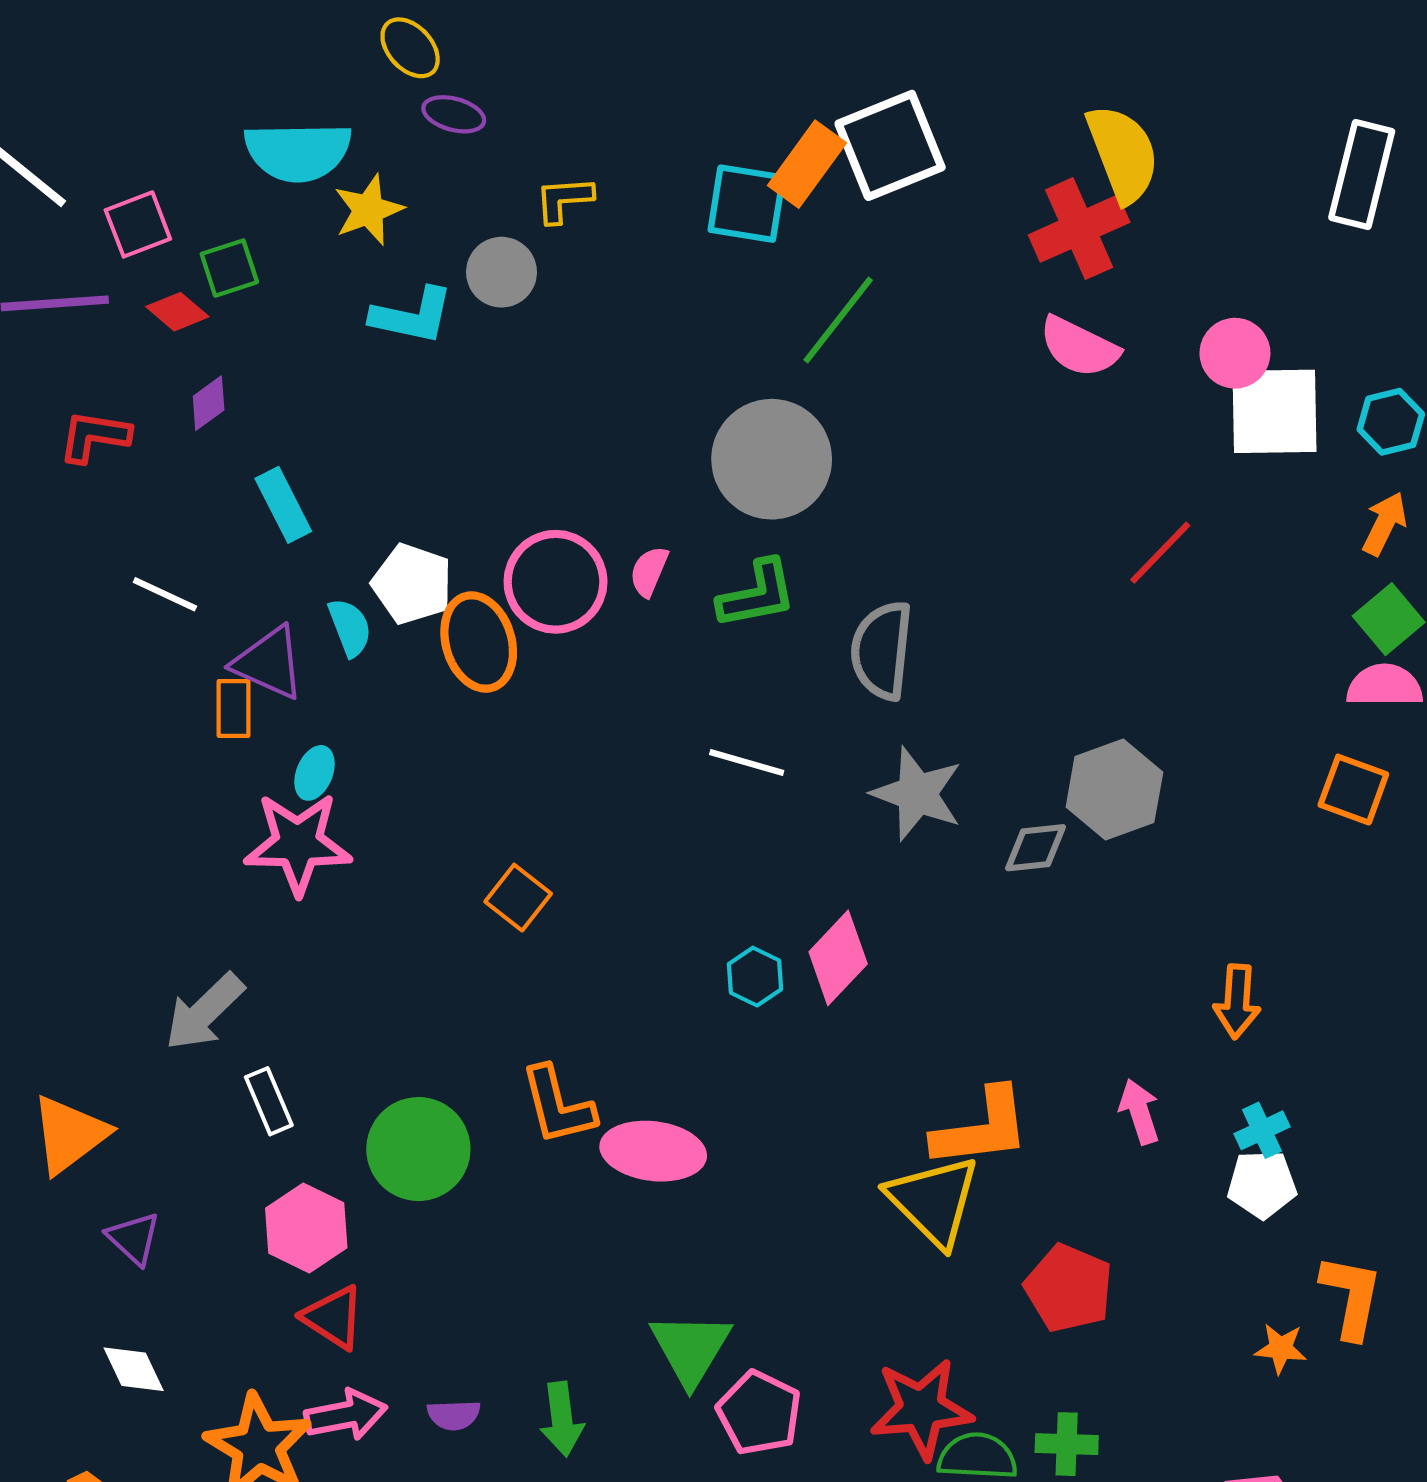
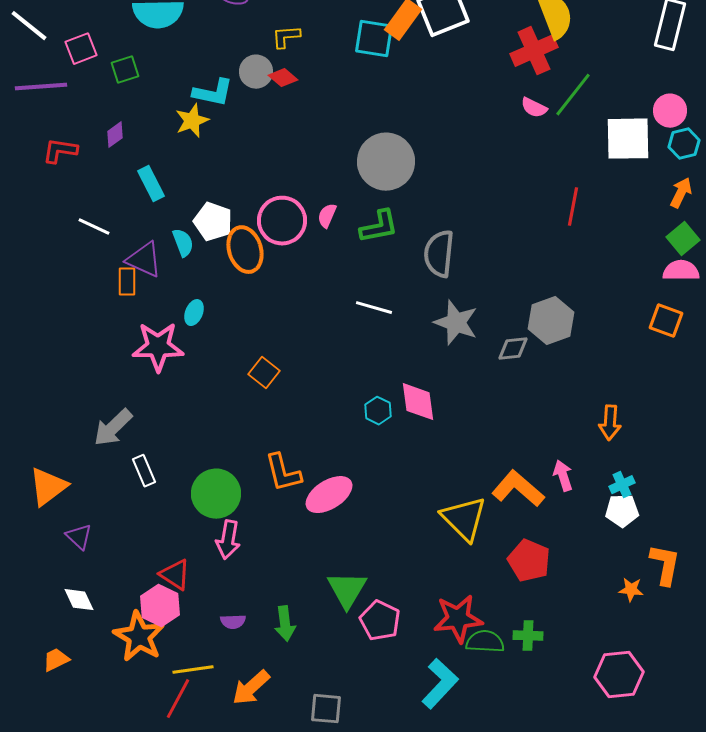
yellow star: (369, 210) -> (192, 121), moved
red diamond: (177, 312) -> (283, 78), moved
green line: (838, 320) -> (573, 95), moved
pink semicircle: (1079, 347) -> (534, 108), size x0.7
pink circle: (1235, 353) -> (670, 111), moved
red line: (1160, 553) -> (573, 207), turned -33
cyan ellipse: (315, 773) -> (194, 313), moved
pink diamond: (838, 958) -> (418, 402), turned -51
orange L-shape: (981, 1128) -> (518, 489), moved, turned -132
pink ellipse: (653, 1151) -> (329, 495), turned -39
pink hexagon: (306, 1228) -> (160, 606), moved
pink arrow: (346, 1415) -> (228, 540), moved, turned 111

